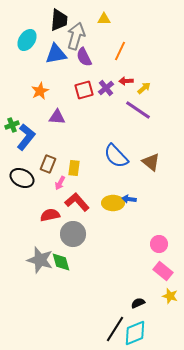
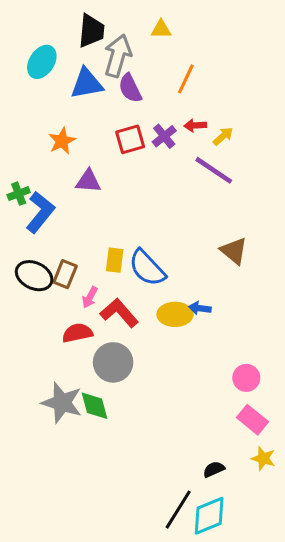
blue semicircle: (116, 156) -> (147, 268), moved
brown rectangle: (48, 164) -> (65, 274), moved
pink arrow: (60, 183) -> (90, 297), moved

